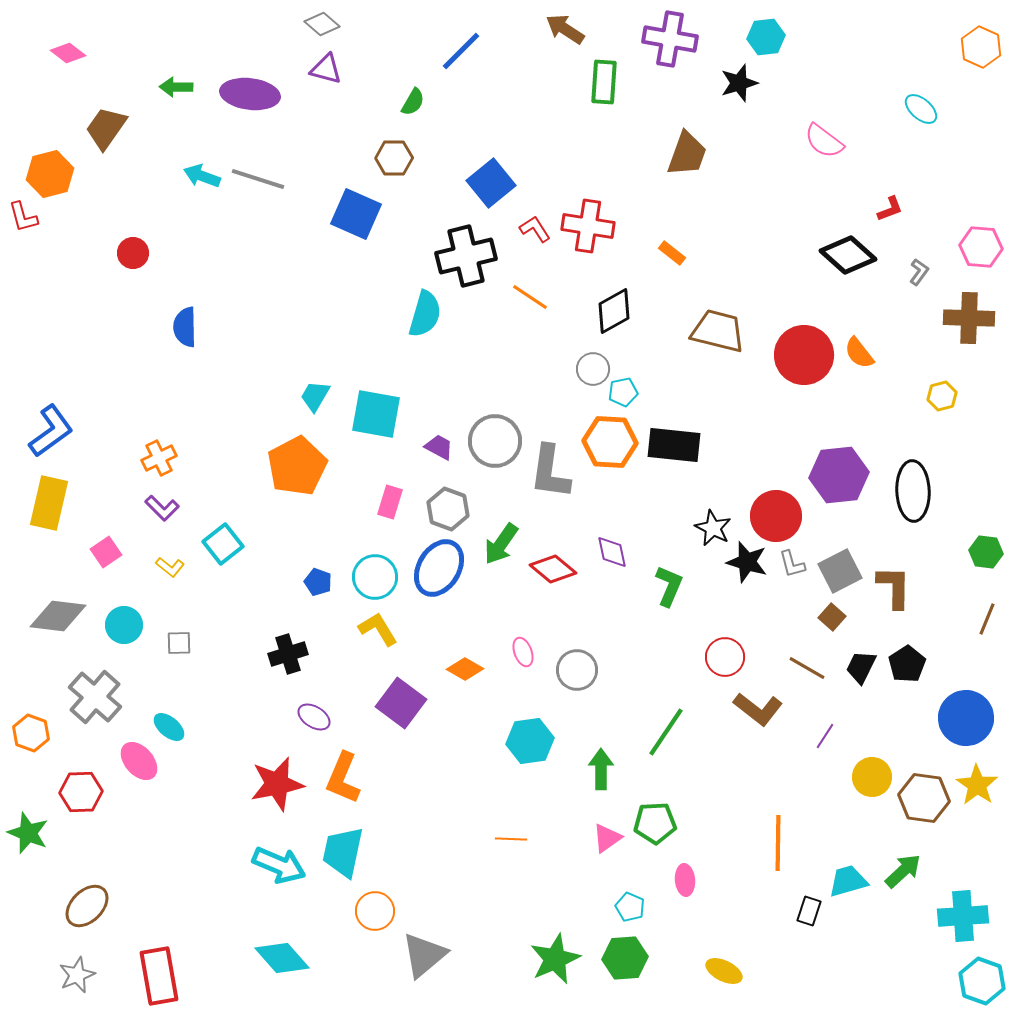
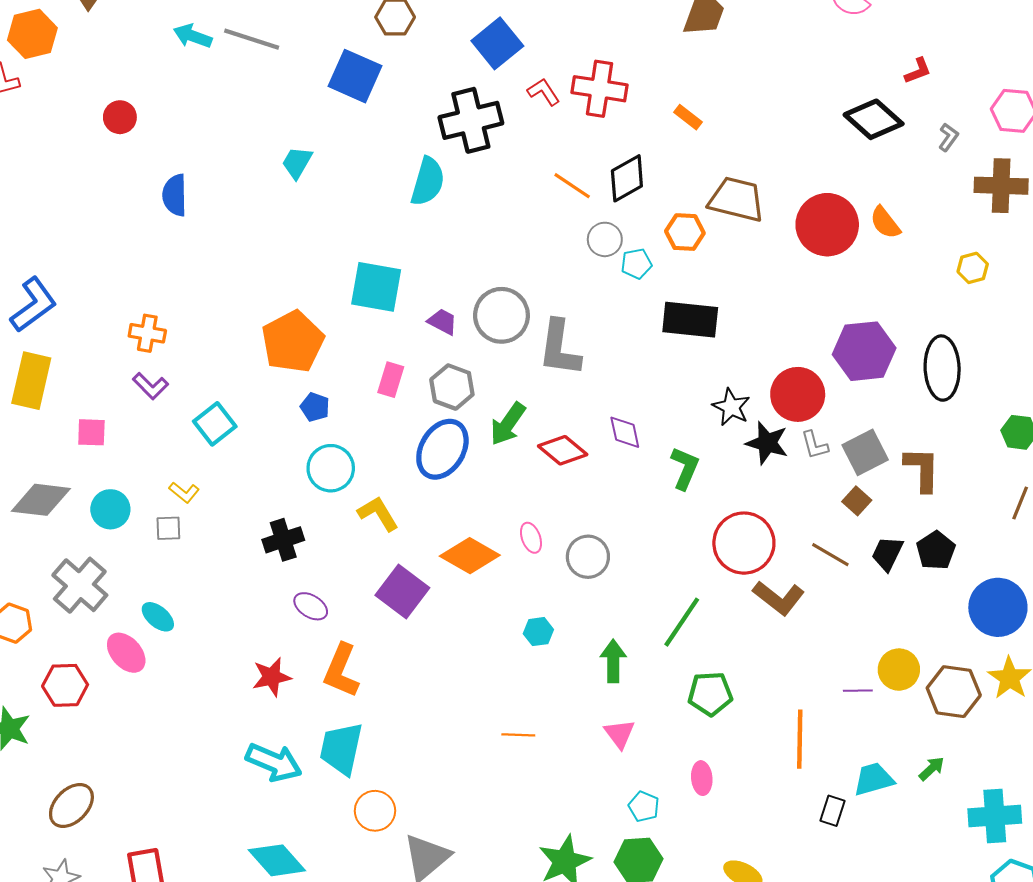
orange line: (530, 297) -> (572, 186), moved
cyan trapezoid: (315, 396) -> (297, 162), moved
orange hexagon: (610, 442) -> (685, 232), moved, size x0.7
orange cross: (159, 458) -> (147, 333), turned 36
pink square: (106, 552) -> (91, 432), turned 36
yellow L-shape: (170, 567) -> (184, 492), moved
cyan circle: (375, 577) -> (331, 468), moved
blue pentagon: (318, 582) -> (315, 407), moved
red circle: (725, 657) -> (744, 543), size x1.5
orange diamond: (465, 669) -> (470, 556), size x1.5
purple line: (825, 736) -> (858, 691), moved, turned 56
cyan hexagon: (530, 741) -> (538, 632), size x0.6
red star: (277, 784) -> (272, 677), size x0.7
green pentagon: (655, 823) -> (710, 694), moved
pink triangle: (607, 838) -> (620, 734), turned -32
green arrow: (903, 871) -> (932, 769), size x0.7

